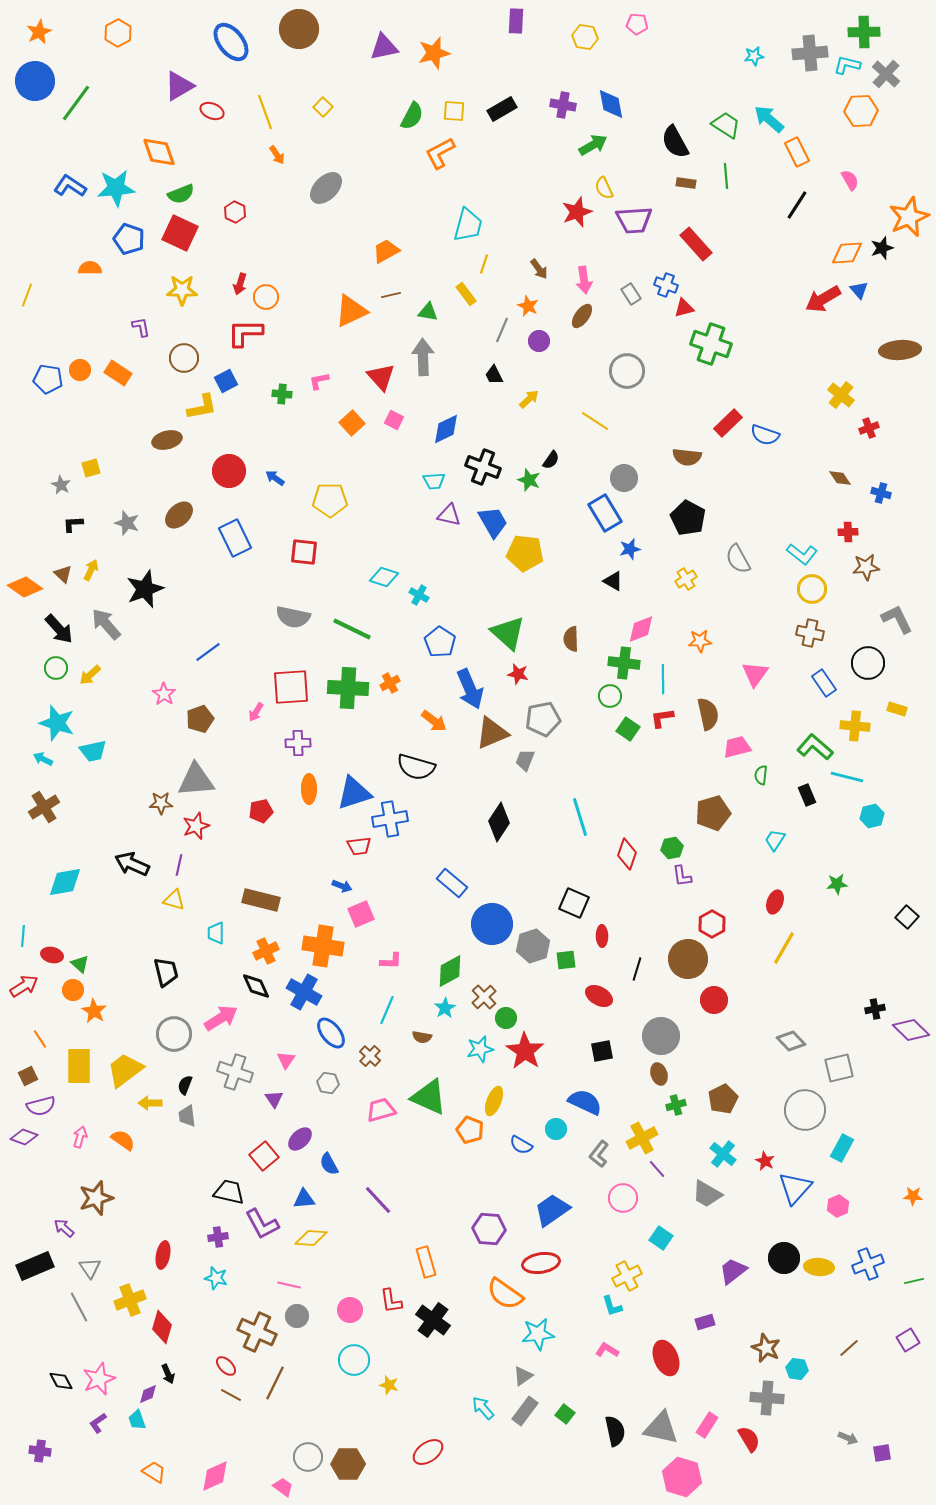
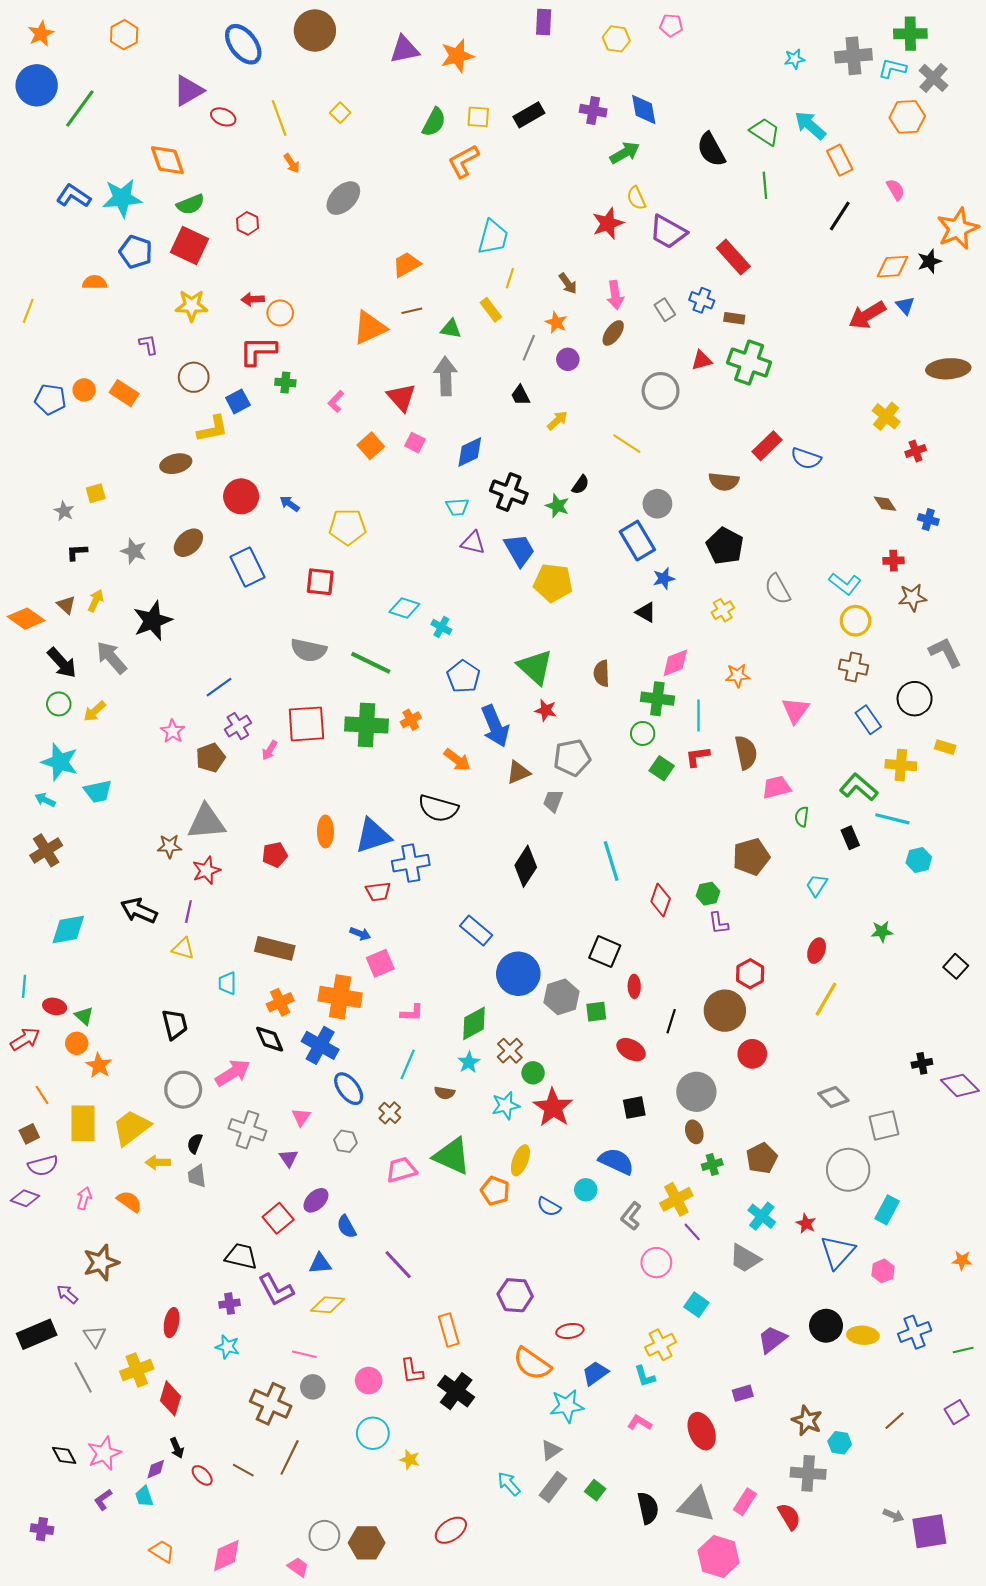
brown rectangle: (686, 183) -> (734, 318), moved
purple trapezoid: (634, 220) -> (668, 232), turned 33
red arrow: (240, 284) -> (253, 299), turned 70
red triangle: (684, 308) -> (702, 360), moved
pink L-shape: (319, 381) -> (336, 401), turned -35
green cross: (282, 394) -> (285, 383), moved
brown triangle: (492, 733) -> (518, 772), size x0.7
purple cross: (298, 743) -> (238, 726), moved, turned -30
blue trapezoid: (552, 1210) -> (595, 1373), moved, size x0.7
red ellipse: (541, 1263) -> (570, 1331), size x0.7
red ellipse: (226, 1366) -> (202, 1475), moved
purple square: (882, 1453) -> (929, 1531), size x1.8

